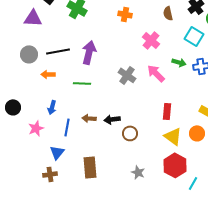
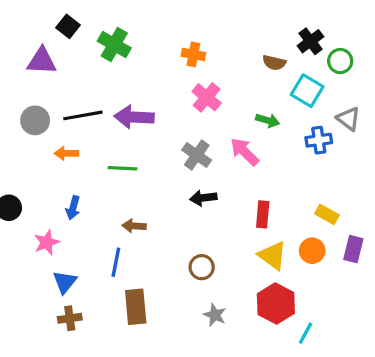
brown semicircle: (168, 13) -> (274, 63), moved, turned -64
pink cross: (151, 40) -> (207, 97), moved
purple arrow: (89, 52) -> (134, 117), turned -100
green arrow: (179, 62) -> (268, 120), moved
black arrow: (112, 119) -> (203, 198), moved
blue line: (67, 127) -> (116, 262), moved
brown circle: (130, 133) -> (202, 267), moved
blue triangle: (57, 152) -> (65, 282), moved

